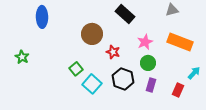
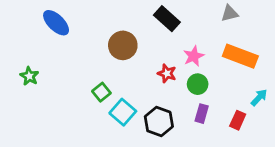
blue ellipse: (42, 17) -> (56, 23), turned -45
red star: (113, 52) -> (167, 73), moved
black hexagon: (123, 79) -> (159, 122), moved

